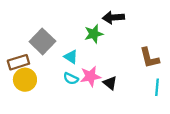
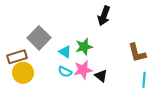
black arrow: (113, 17) -> (104, 16), turned -66
green star: (94, 34) -> (84, 47), moved

